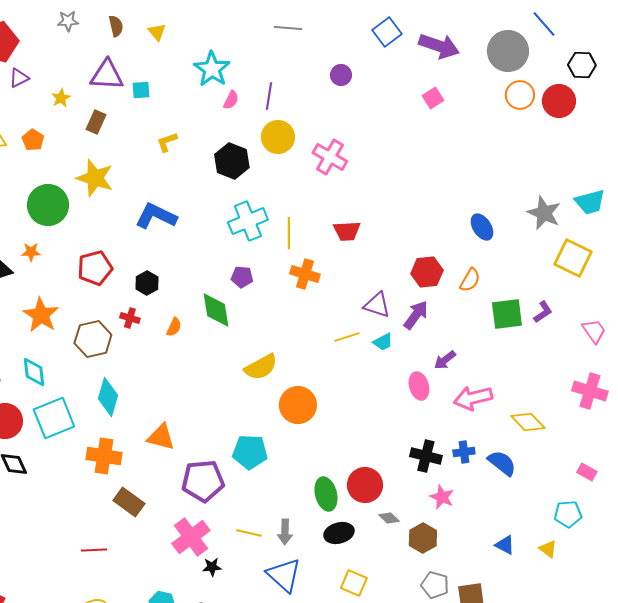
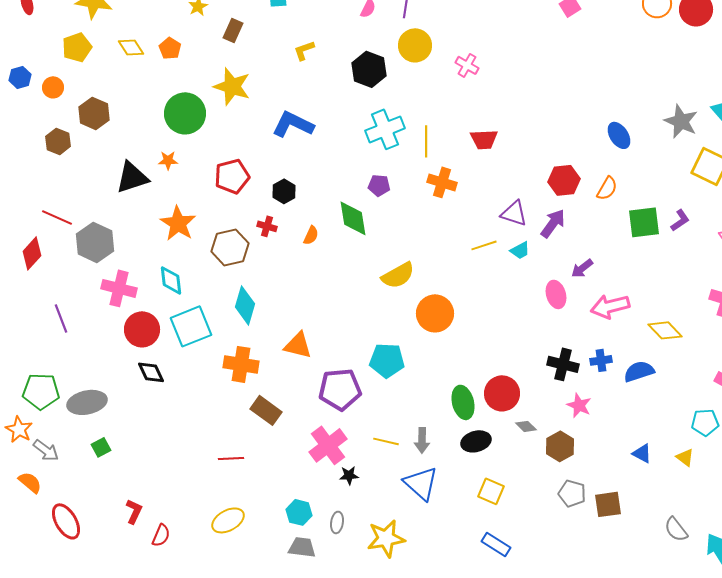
pink cross: (330, 157) -> (467, 65), size x0.7
blue semicircle: (502, 463) -> (639, 371), turned -56

